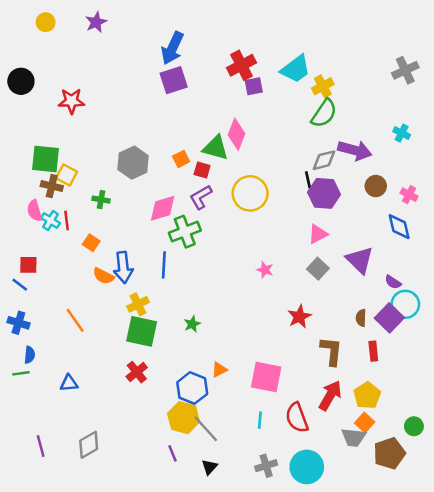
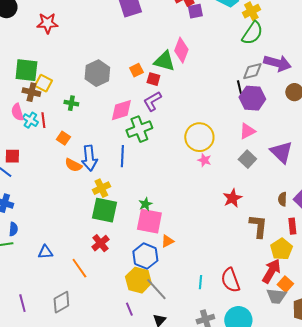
yellow circle: (250, 193) -> (199, 137), moved
orange line: (75, 320) -> (79, 268), moved
pink square: (266, 377) -> (149, 221), moved
red arrow: (330, 395) -> (271, 271), moved
yellow pentagon: (367, 395) -> (281, 249), moved

